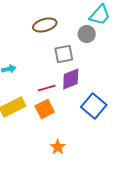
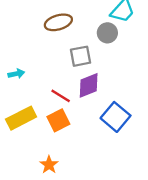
red line: (47, 88) -> (61, 96), turned 48
orange star: (58, 147) -> (49, 165), moved

